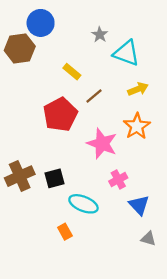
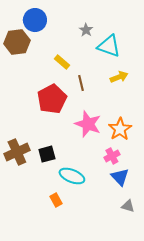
brown line: (94, 96) -> (81, 83), turned -63
orange star: (137, 126) -> (120, 129), moved
pink cross: (118, 179) -> (112, 156), moved

